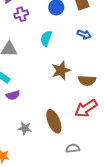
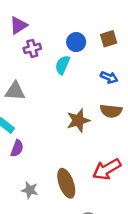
cyan semicircle: (46, 38) -> (62, 65), moved
brown semicircle: (87, 80) -> (111, 111), moved
purple semicircle: (13, 95) -> (17, 148), turned -56

